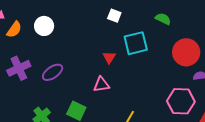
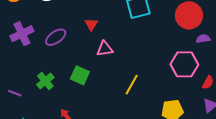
red triangle: (109, 57) -> (91, 24), moved

